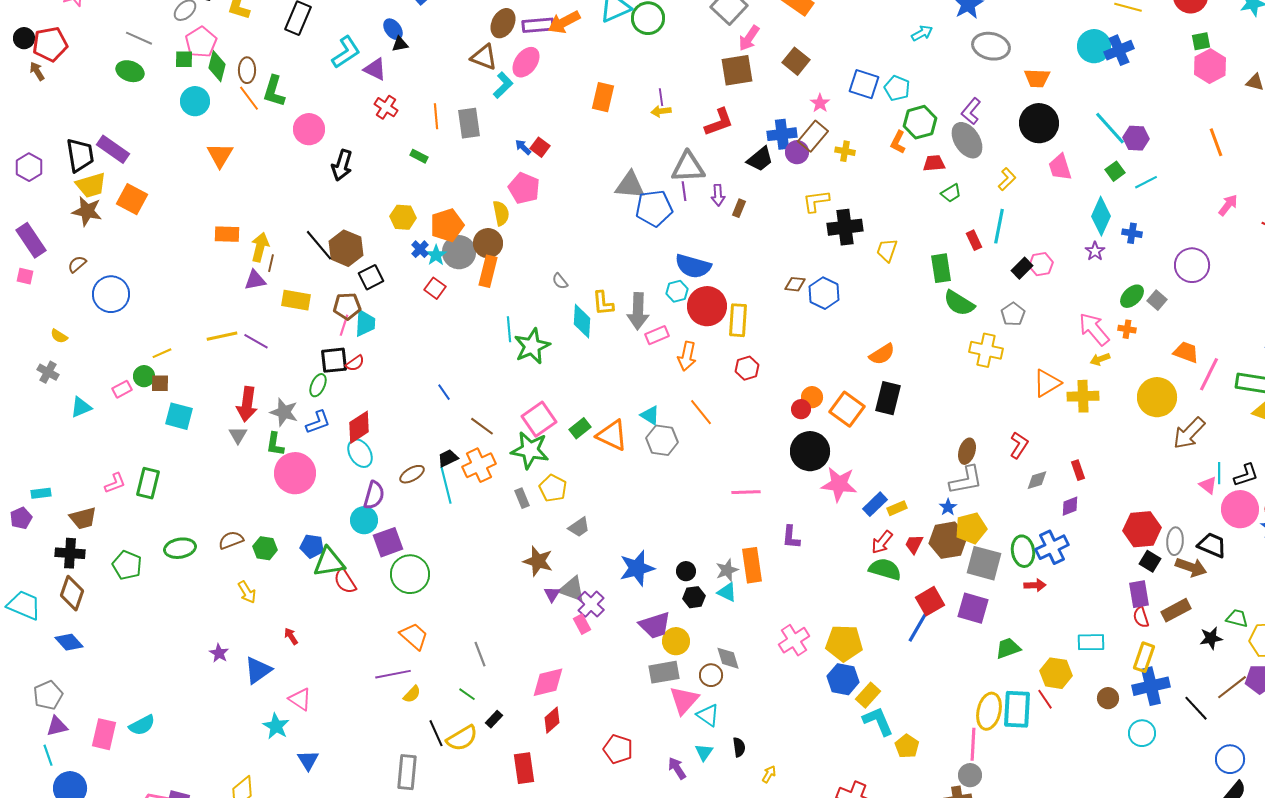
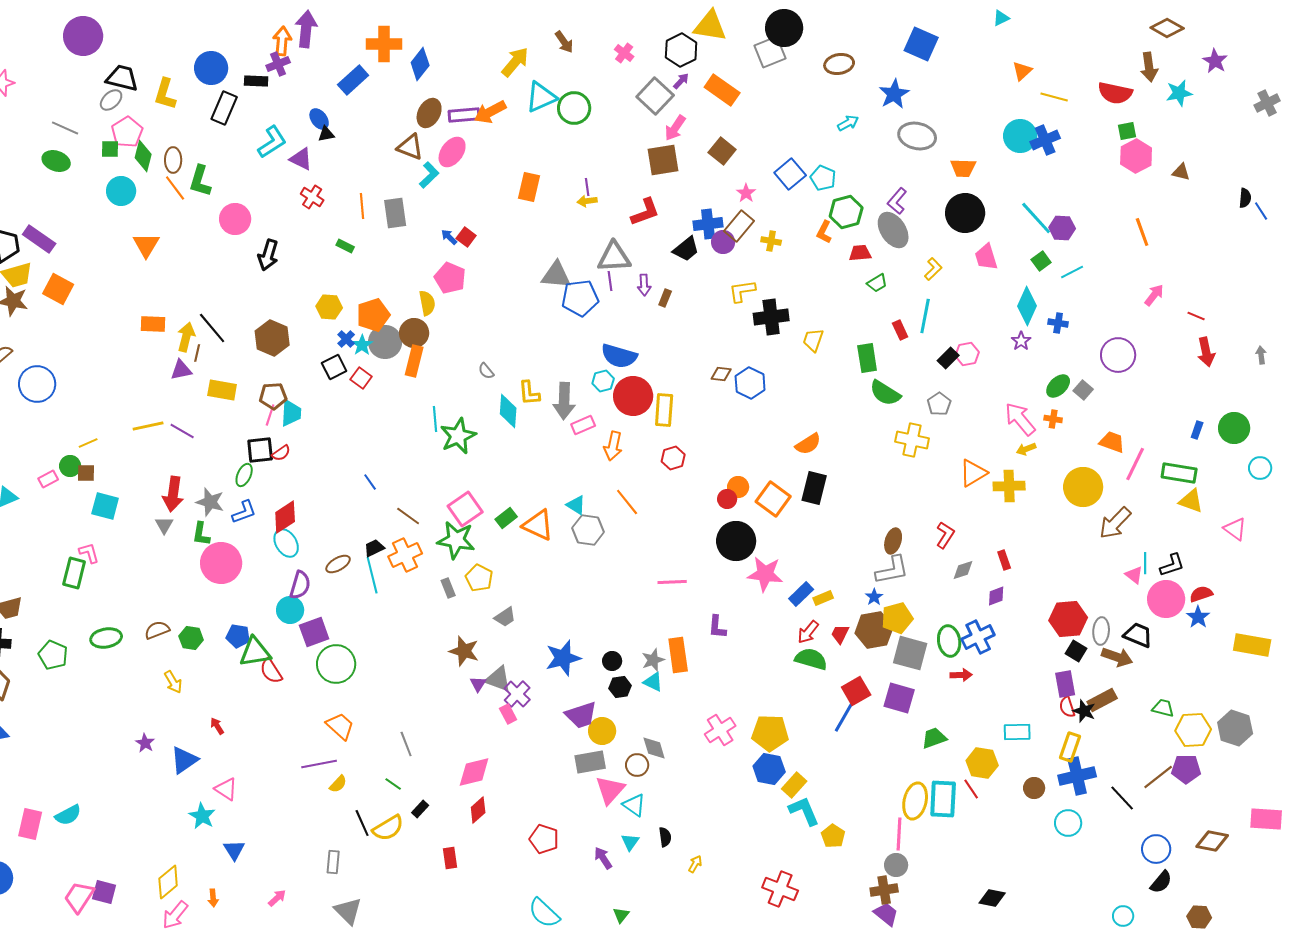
blue square: (864, 84) -> (790, 174), turned 32
black line: (319, 245) -> (212, 328), moved
black square: (371, 277) -> (334, 367), moved
pink L-shape: (115, 483) -> (89, 553), moved, turned -85
black star: (1211, 638) -> (1084, 711), moved, turned 30
red rectangle: (524, 768) -> (450, 858), size x0.7
gray rectangle: (407, 772) -> (333, 862), size x0.7

